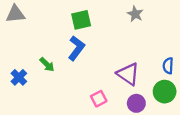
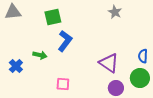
green square: (81, 20) -> (53, 17), moved
green arrow: (47, 65) -> (40, 55), turned -32
pink square: (99, 99) -> (63, 84), moved, turned 32

